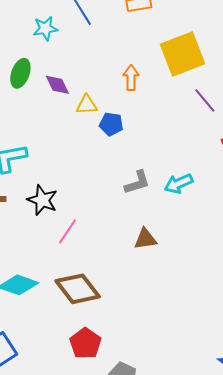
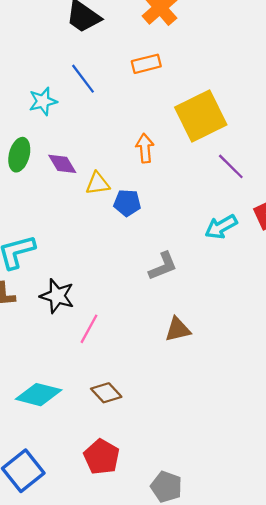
cyan arrow: (179, 184) -> (221, 227), moved
brown diamond: (78, 289) -> (106, 393), size x0.6
red pentagon: (85, 343) -> (102, 457), moved

